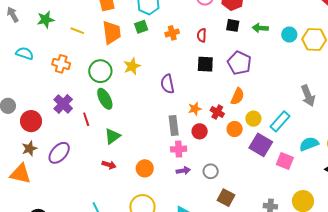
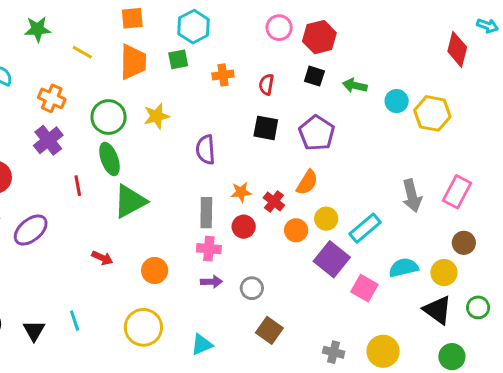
purple cross: (63, 104) -> (48, 140), moved
green triangle: (112, 136) -> (130, 201), moved, size x1.4

